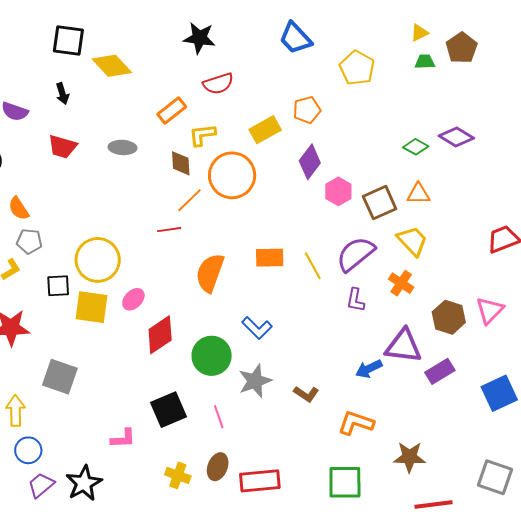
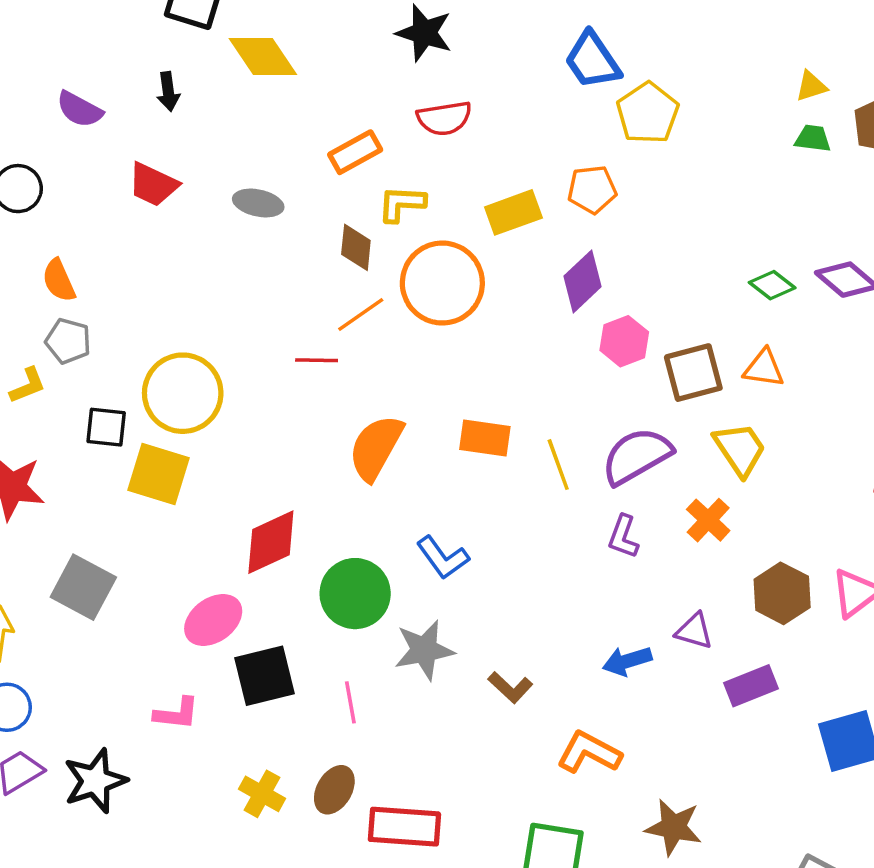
yellow pentagon: (357, 68) -> (648, 113), moved
pink ellipse: (133, 299) -> (213, 620), moved, size x1.4
purple triangle: (403, 346) -> (694, 631), size x0.6

